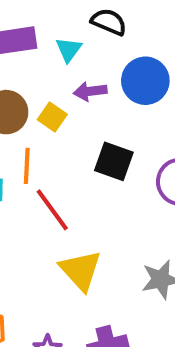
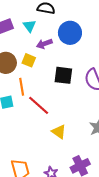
yellow triangle: (81, 270) -> (59, 132), size x0.7

